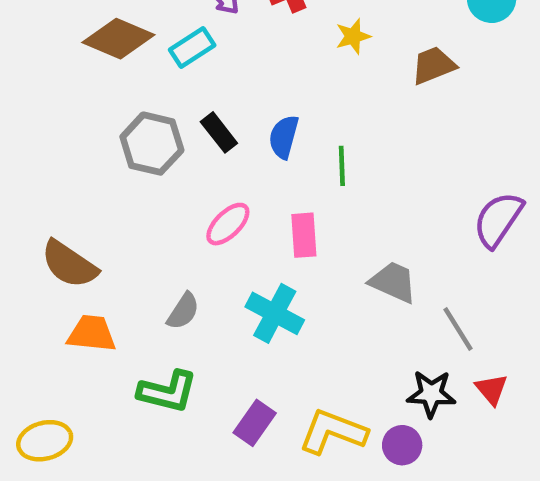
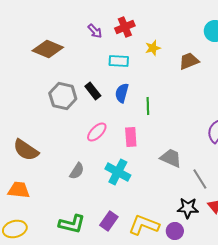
cyan rectangle: (192, 48) -> (119, 61), moved, turned 36
orange trapezoid: (92, 333) -> (19, 190), moved
green L-shape: (168, 392) -> (72, 224), moved

